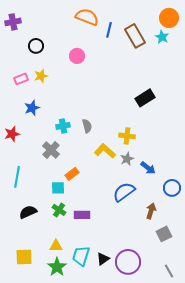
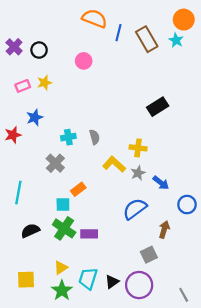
purple cross: (13, 22) -> (14, 47), moved, turned -35
red star: (12, 134) -> (13, 135), moved
green cross: (59, 210) -> (64, 228), size x1.5
gray square: (164, 234) -> (149, 255), moved
yellow triangle: (56, 246) -> (61, 268), turned -32

